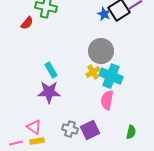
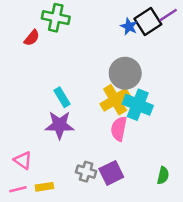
yellow cross: (93, 72) -> (115, 100), size x1.6
pink semicircle: (107, 100) -> (119, 129), moved
pink triangle: (34, 127) -> (23, 160), moved

